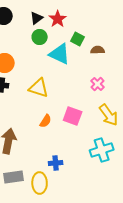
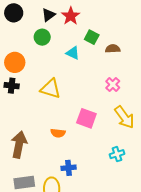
green circle: (40, 37) -> (42, 37), moved
cyan triangle: (60, 54) -> (73, 53), size x0.6
orange semicircle: (46, 121) -> (58, 133), moved, turned 64
cyan cross: (102, 150) -> (117, 154), size x0.6

